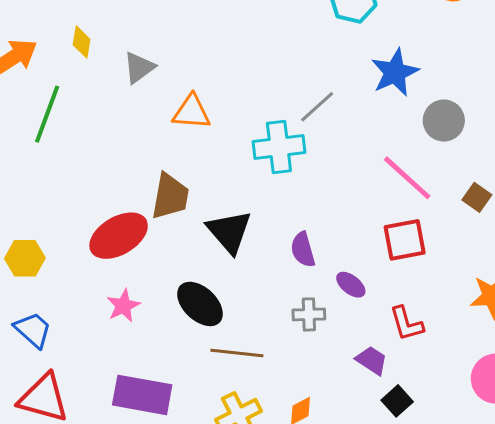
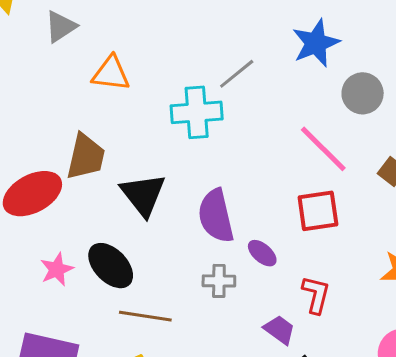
purple semicircle: (303, 250) -> (216, 216), size x1.5
pink star: (123, 306) -> (57, 269), moved
red L-shape: (406, 324) -> (316, 295), turned -153

